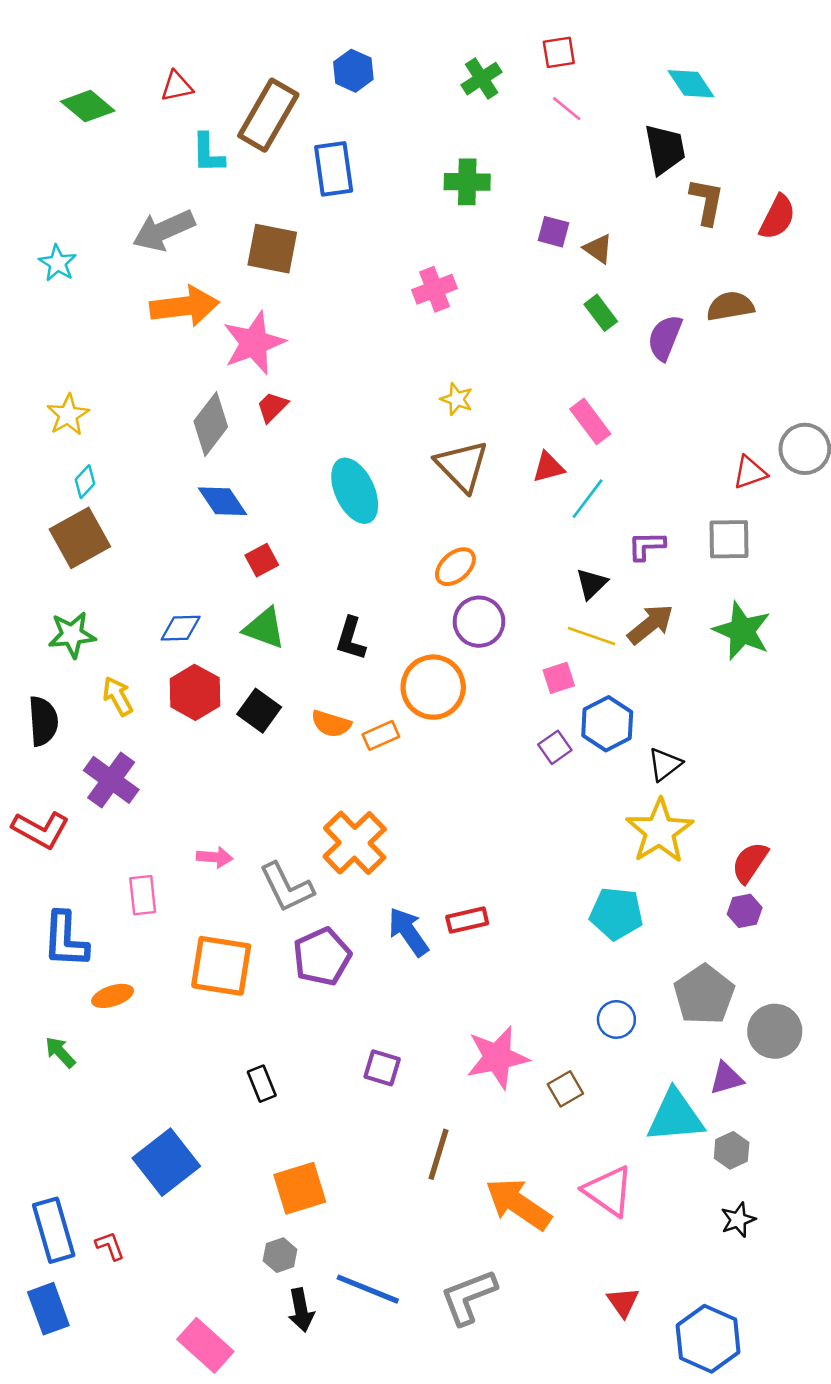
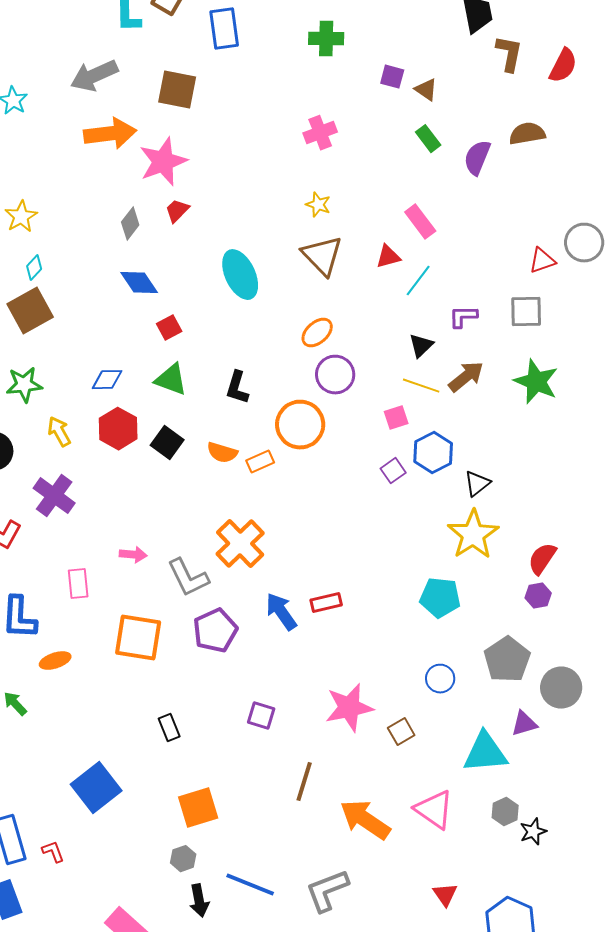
pink cross: (434, 289) -> (320, 133), moved
gray diamond: (211, 424) -> (130, 224), size x0.7
gray hexagon: (732, 1150) -> (505, 812), moved

